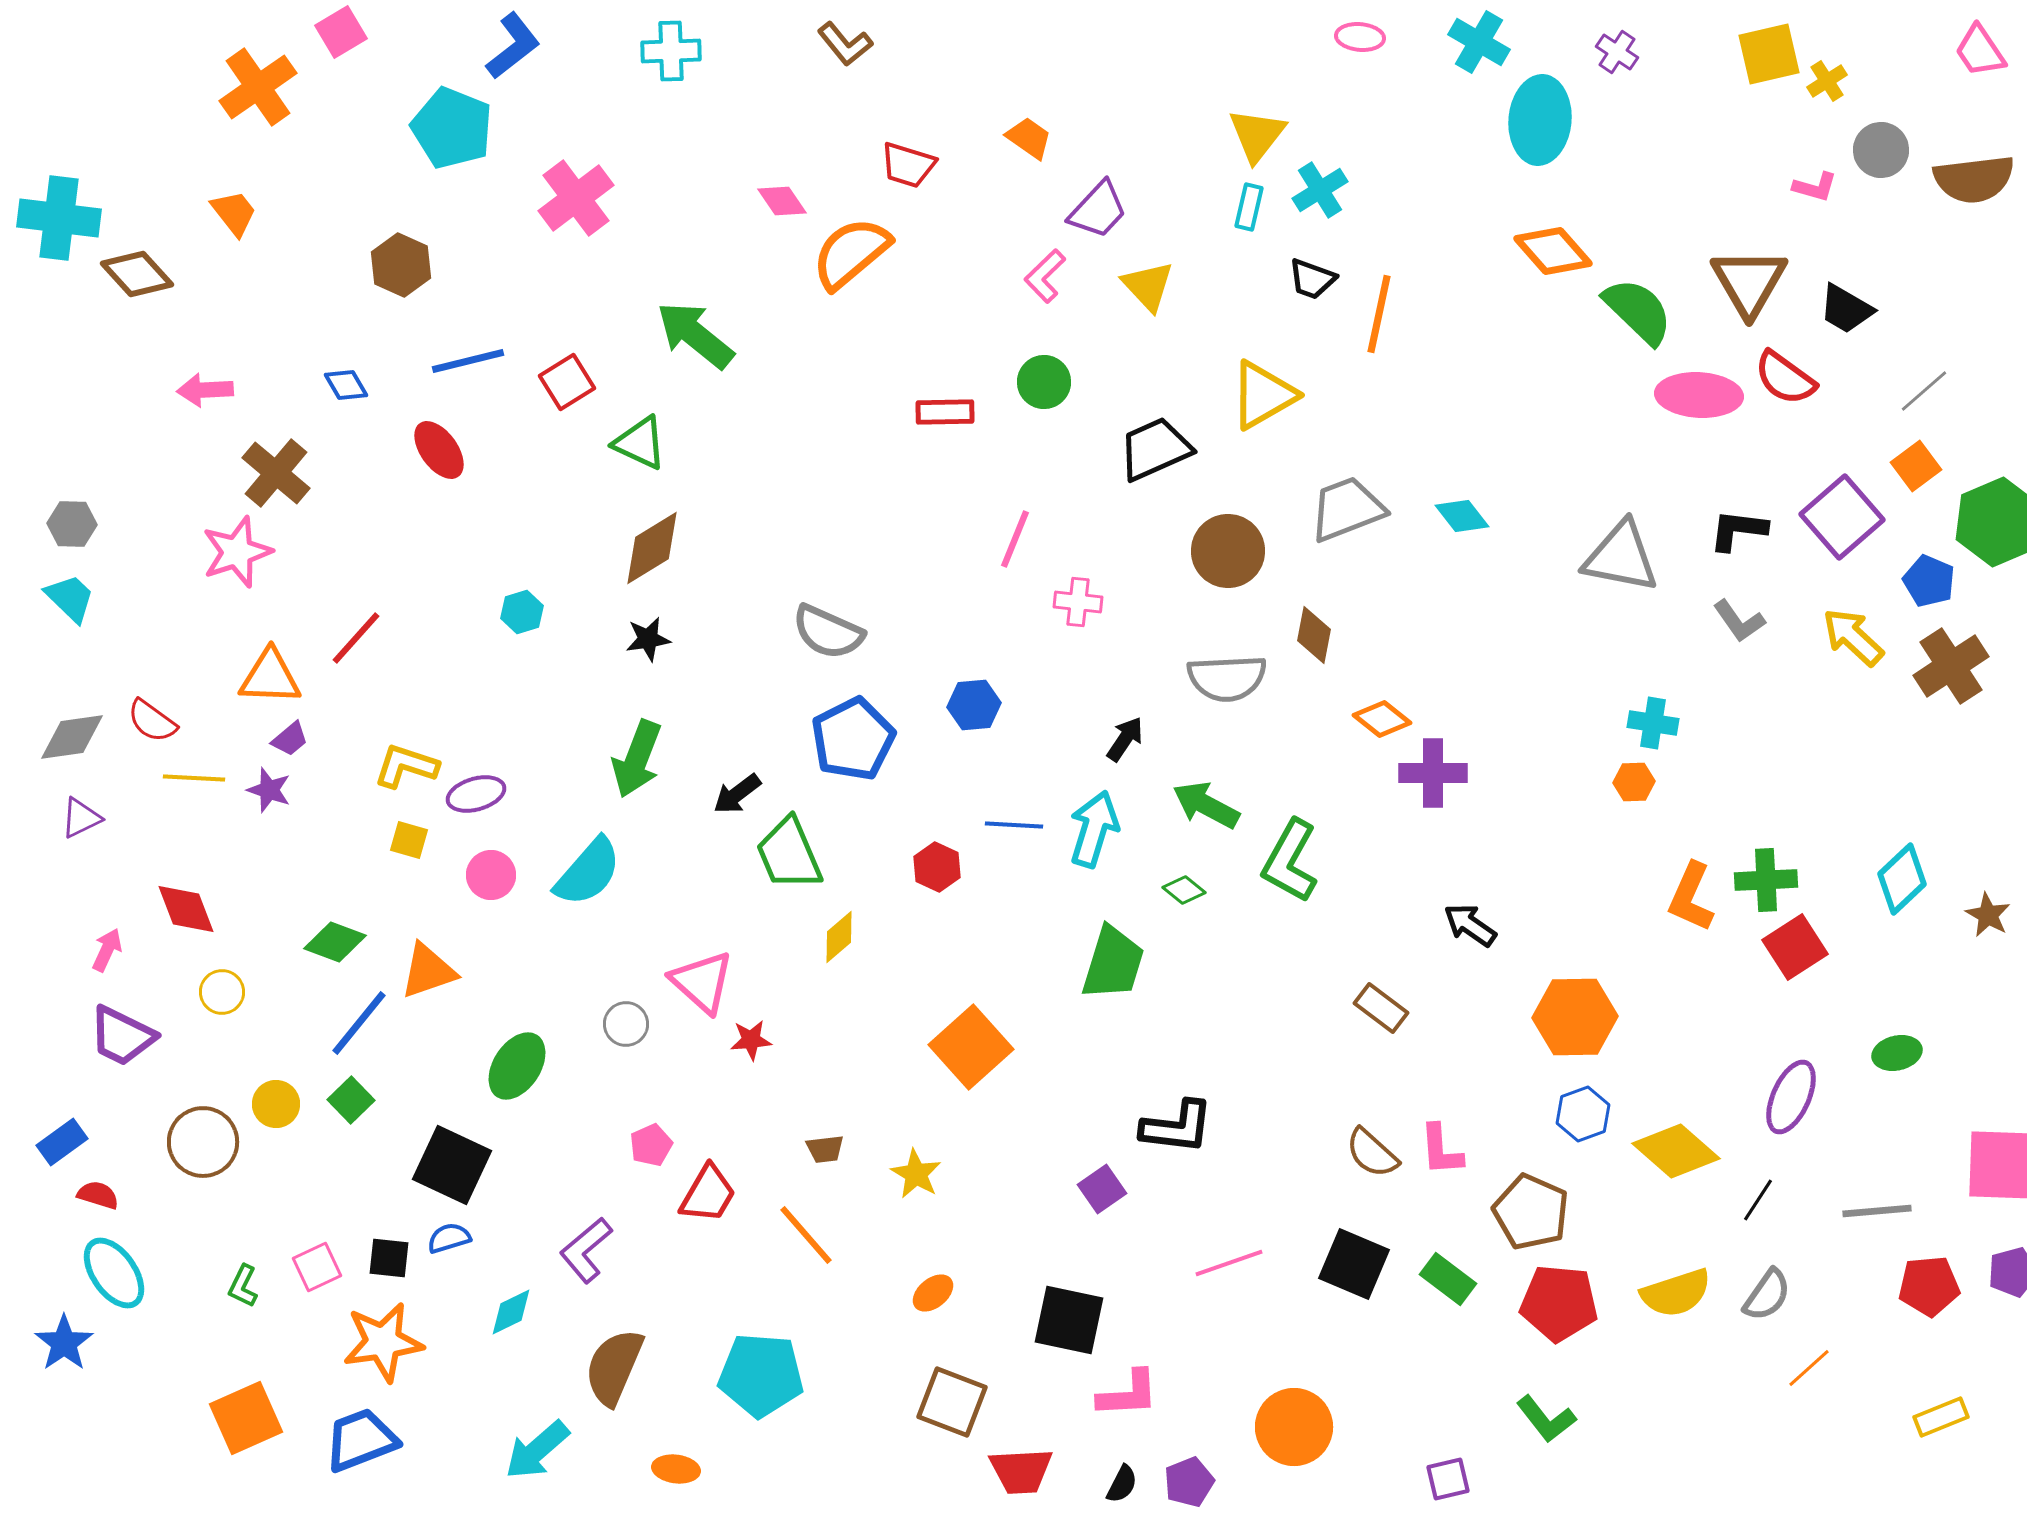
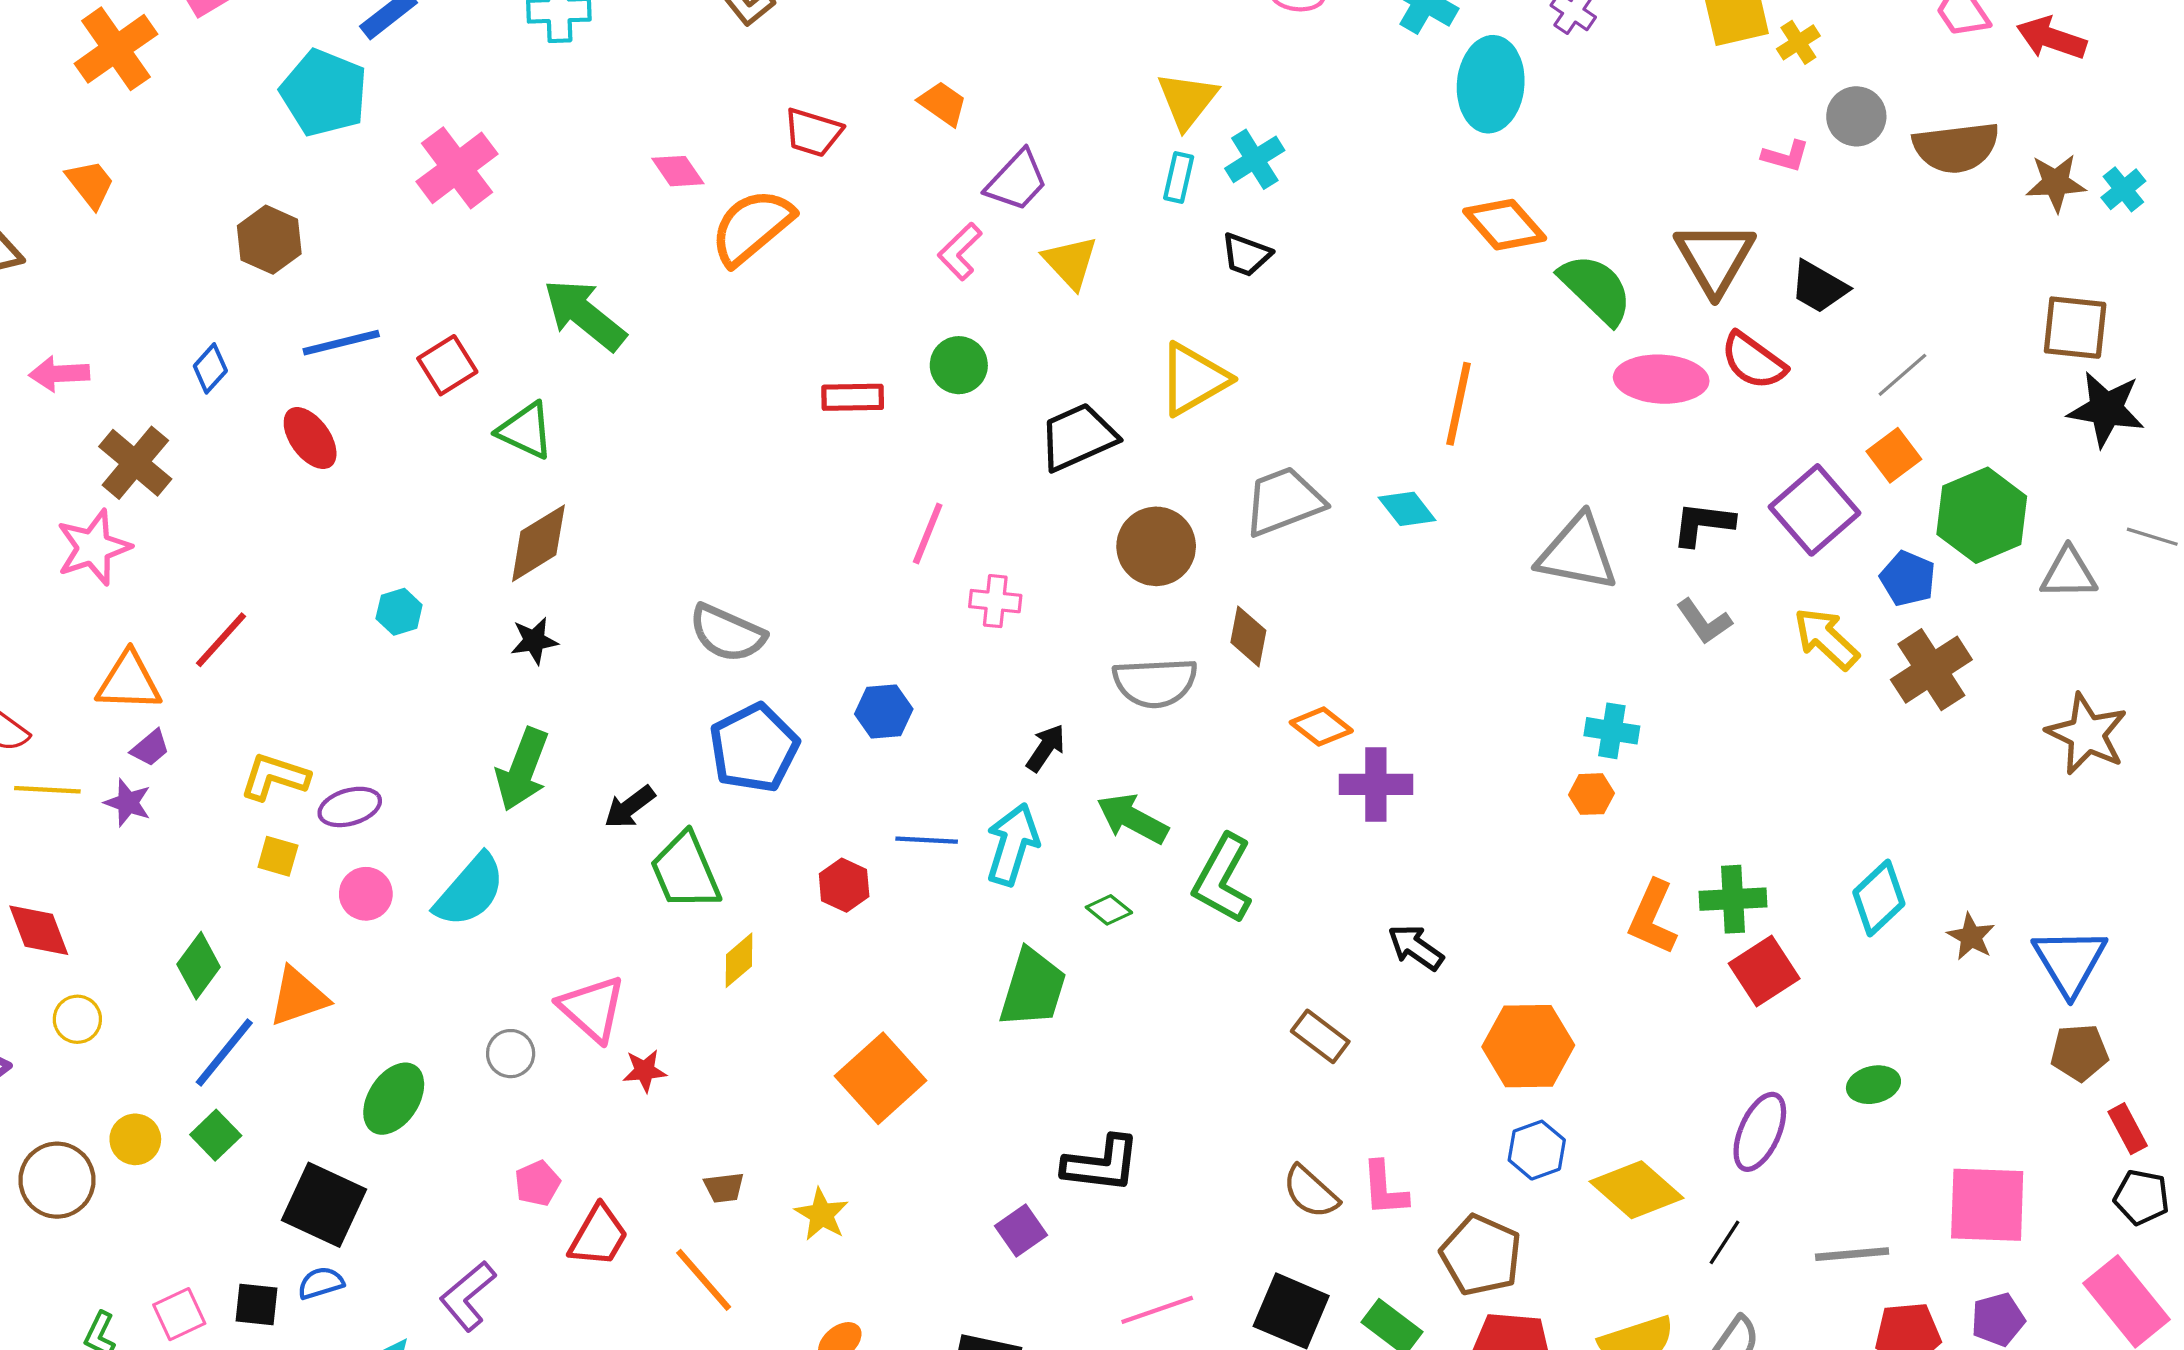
orange line: (1379, 314) -> (1459, 404), moved
blue diamond: (346, 385) -> (210, 368), turned 72
green diamond: (335, 942) -> (199, 966), turned -74

